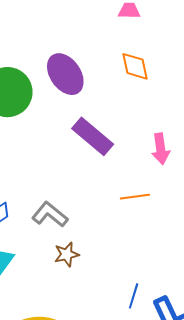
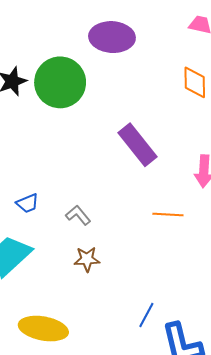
purple ellipse: (65, 74) -> (112, 37), moved, turned -63
gray L-shape: (50, 214) -> (78, 215), size x0.7

